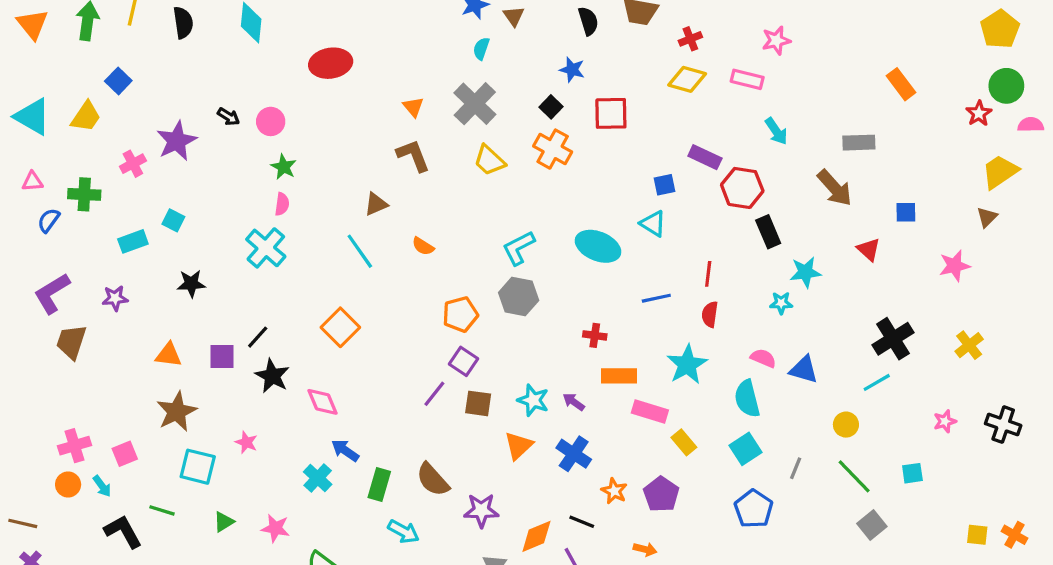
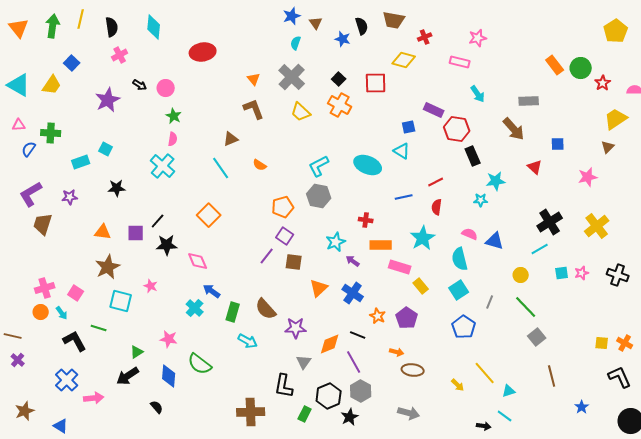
blue star: (572, 70) -> (343, 39), moved
yellow diamond: (687, 79) -> (404, 60), moved
green circle: (1006, 86) -> (581, 68), moved
pink cross: (133, 164) -> (120, 55), moved
red line: (708, 274) -> (436, 182), turned 56
yellow cross: (969, 345) -> (597, 226), size x1.4
black star: (272, 376) -> (167, 245), turned -30
cyan star: (533, 400) -> (336, 242), moved, turned 30
pink square: (125, 454) -> (76, 293), turned -35
cyan square: (912, 473) -> (562, 273), moved
green triangle: (224, 522) -> (137, 352), moved

